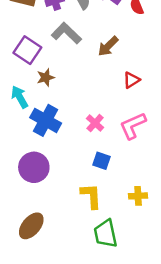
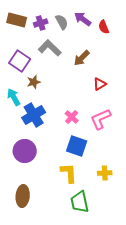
blue cross: (46, 120) -> (34, 115), turned 30
blue square: (102, 161) -> (77, 146), size x1.5
brown ellipse: (31, 226) -> (23, 196), turned -35

